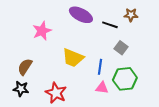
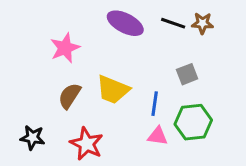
black line: (110, 25) -> (173, 23), moved
gray square: (121, 48) -> (187, 74), turned 32
brown semicircle: (25, 67) -> (70, 96), moved

